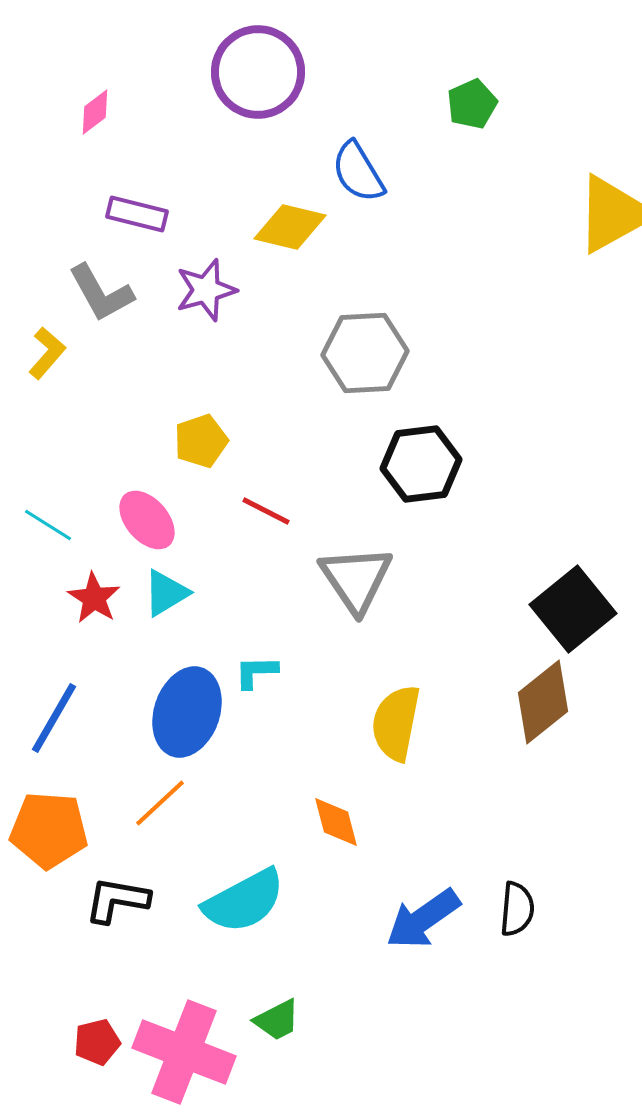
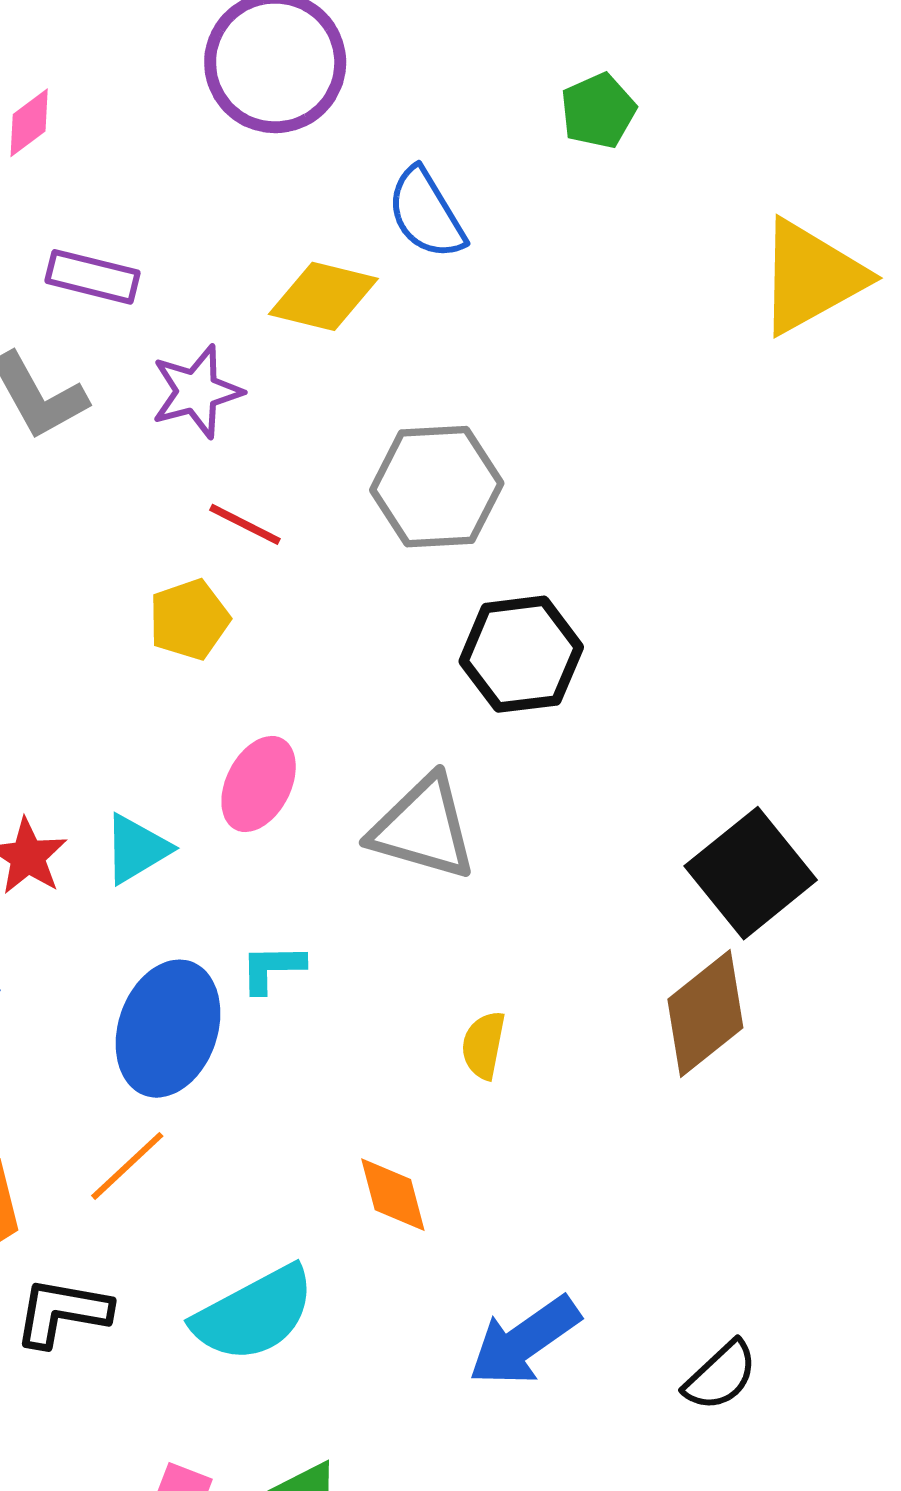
red line: (266, 511) -> (245, 524), moved
pink ellipse: (147, 520) -> (259, 784), moved, turned 68
gray triangle: (356, 579) -> (423, 828), turned -40
yellow semicircle: (396, 723) -> (483, 1045), size x0.6
black semicircle: (517, 909) -> (720, 1376), moved, turned 42

